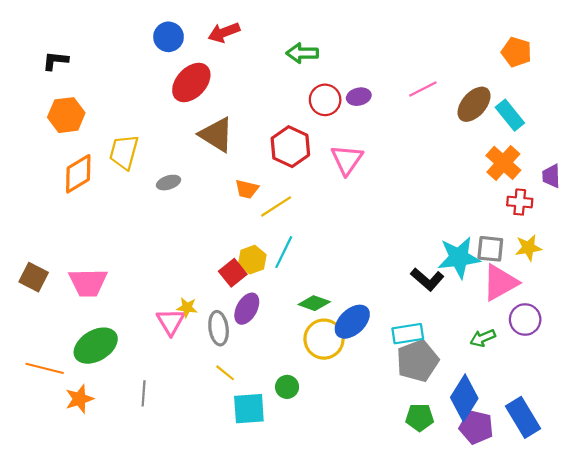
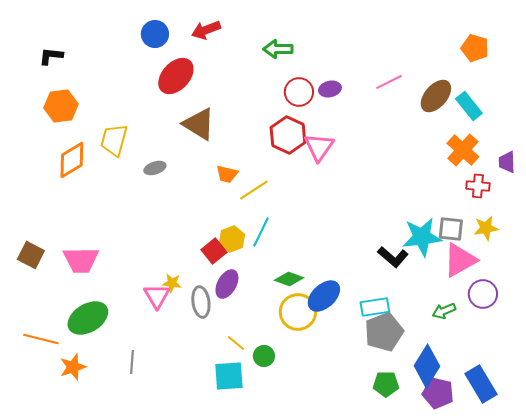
red hexagon: (290, 147) -> (288, 135), moved
yellow line: (225, 373) -> (236, 343), moved

